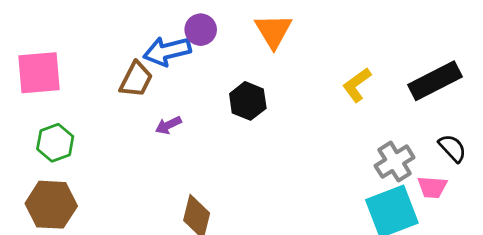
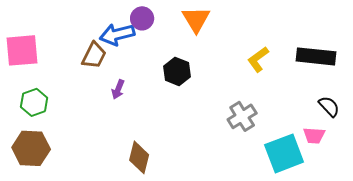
black rectangle: (435, 81) -> (316, 56), turned 33
purple arrow: (168, 125) -> (118, 89), turned -42
gray cross: (395, 162) -> (242, 116), moved

